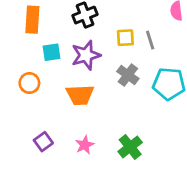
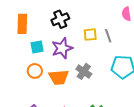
gray cross: (128, 75) -> (84, 71), moved
orange circle: (29, 83) -> (35, 71), moved

